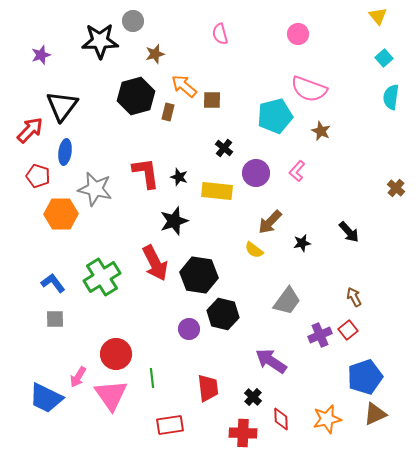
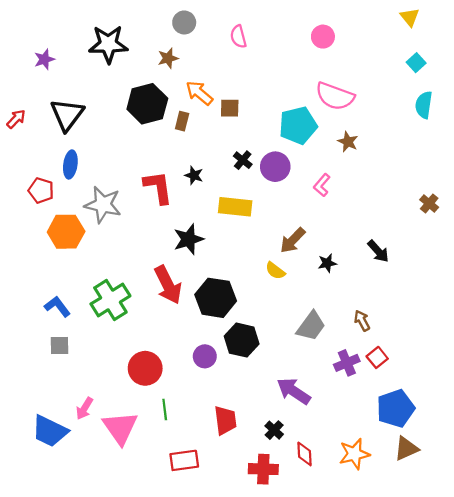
gray circle: (133, 21) -> (184, 22), moved
red arrow: (30, 130) -> (16, 119), moved, size x0.7
purple circle: (256, 173) -> (275, 167), moved
black star: (179, 177) -> (194, 175), moved
brown arrow: (354, 297) -> (362, 321), moved
red circle: (116, 354) -> (145, 368), moved

